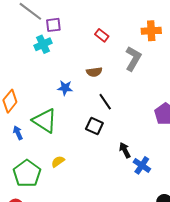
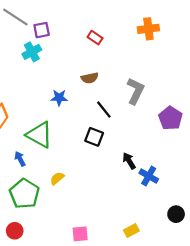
gray L-shape: (133, 59) -> (135, 91), moved
blue arrow: (18, 133) -> (20, 159), moved

